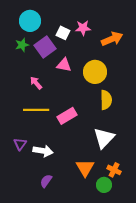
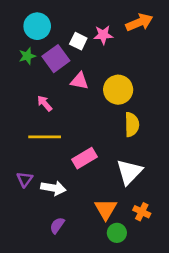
orange arrow: (112, 39) -> (139, 22), moved
pink rectangle: (67, 116) -> (84, 158), moved
green circle: (104, 185) -> (117, 233), moved

